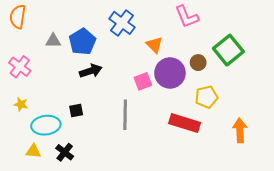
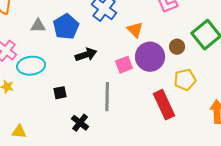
black arrow: (91, 71) -> (86, 55), moved
red rectangle: (185, 123) -> (164, 105), turned 48
cyan ellipse: (46, 125) -> (31, 66), moved
black cross: (65, 152) -> (80, 123), moved

